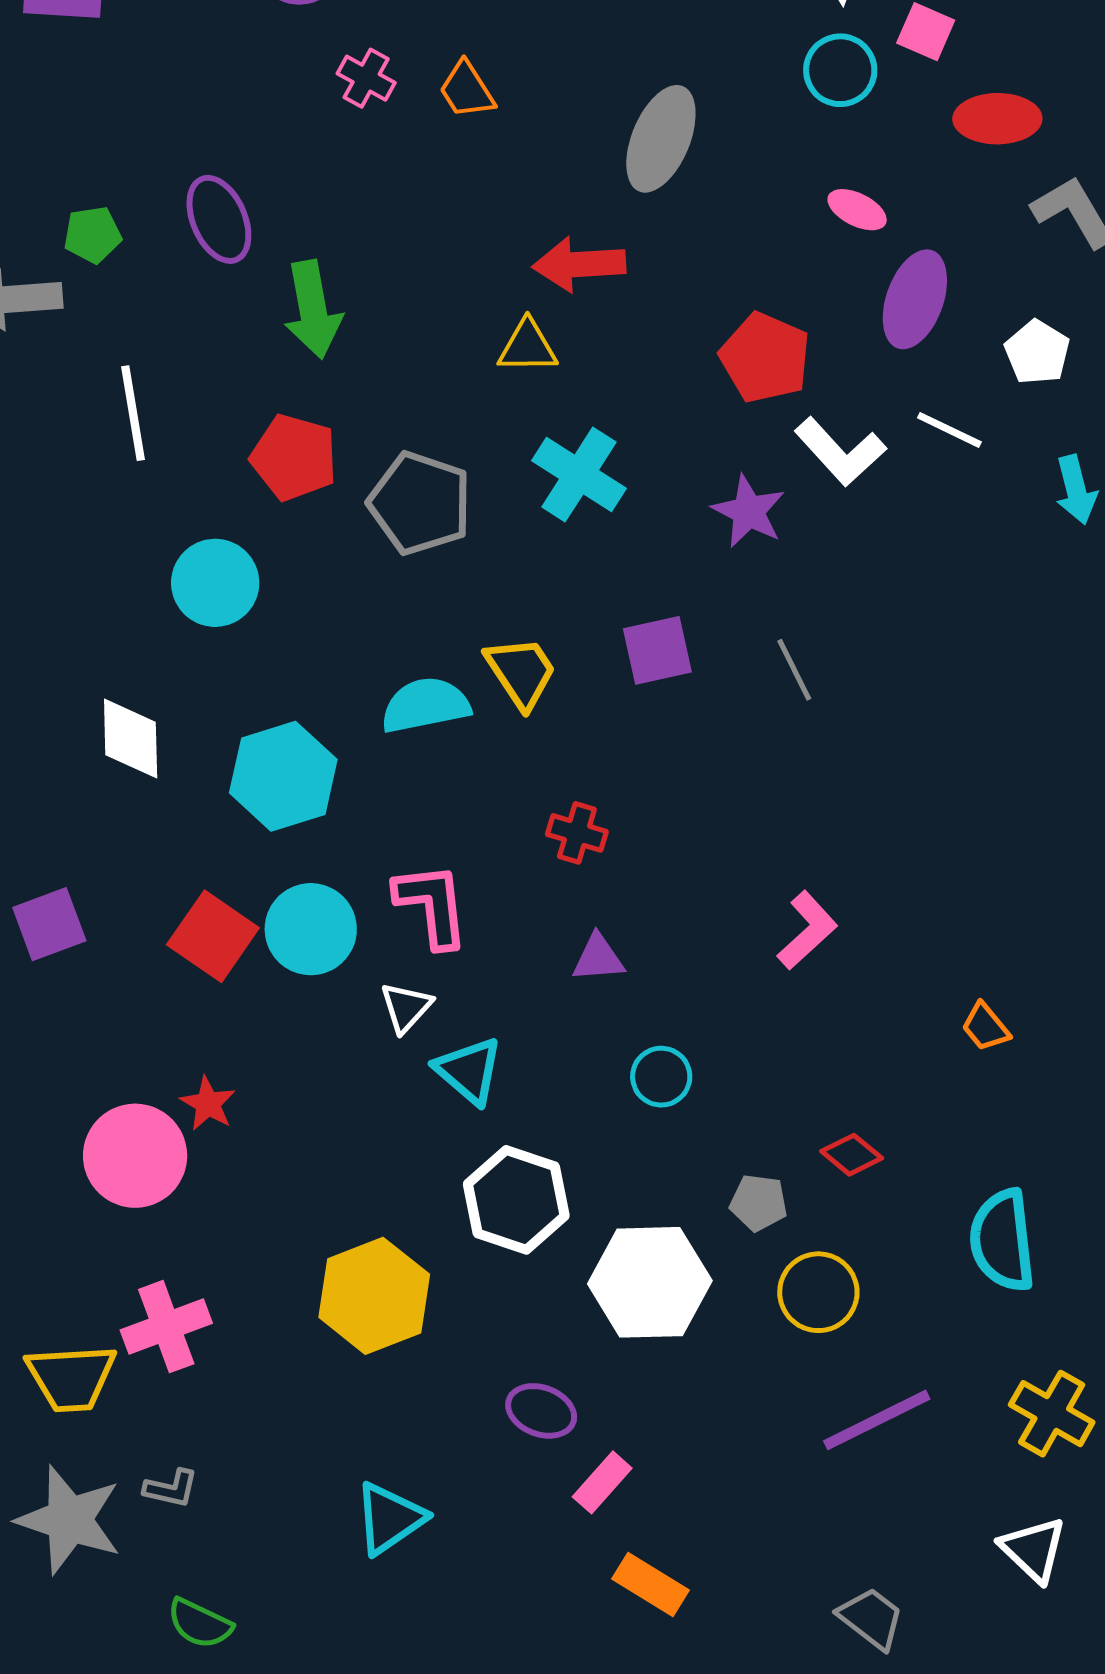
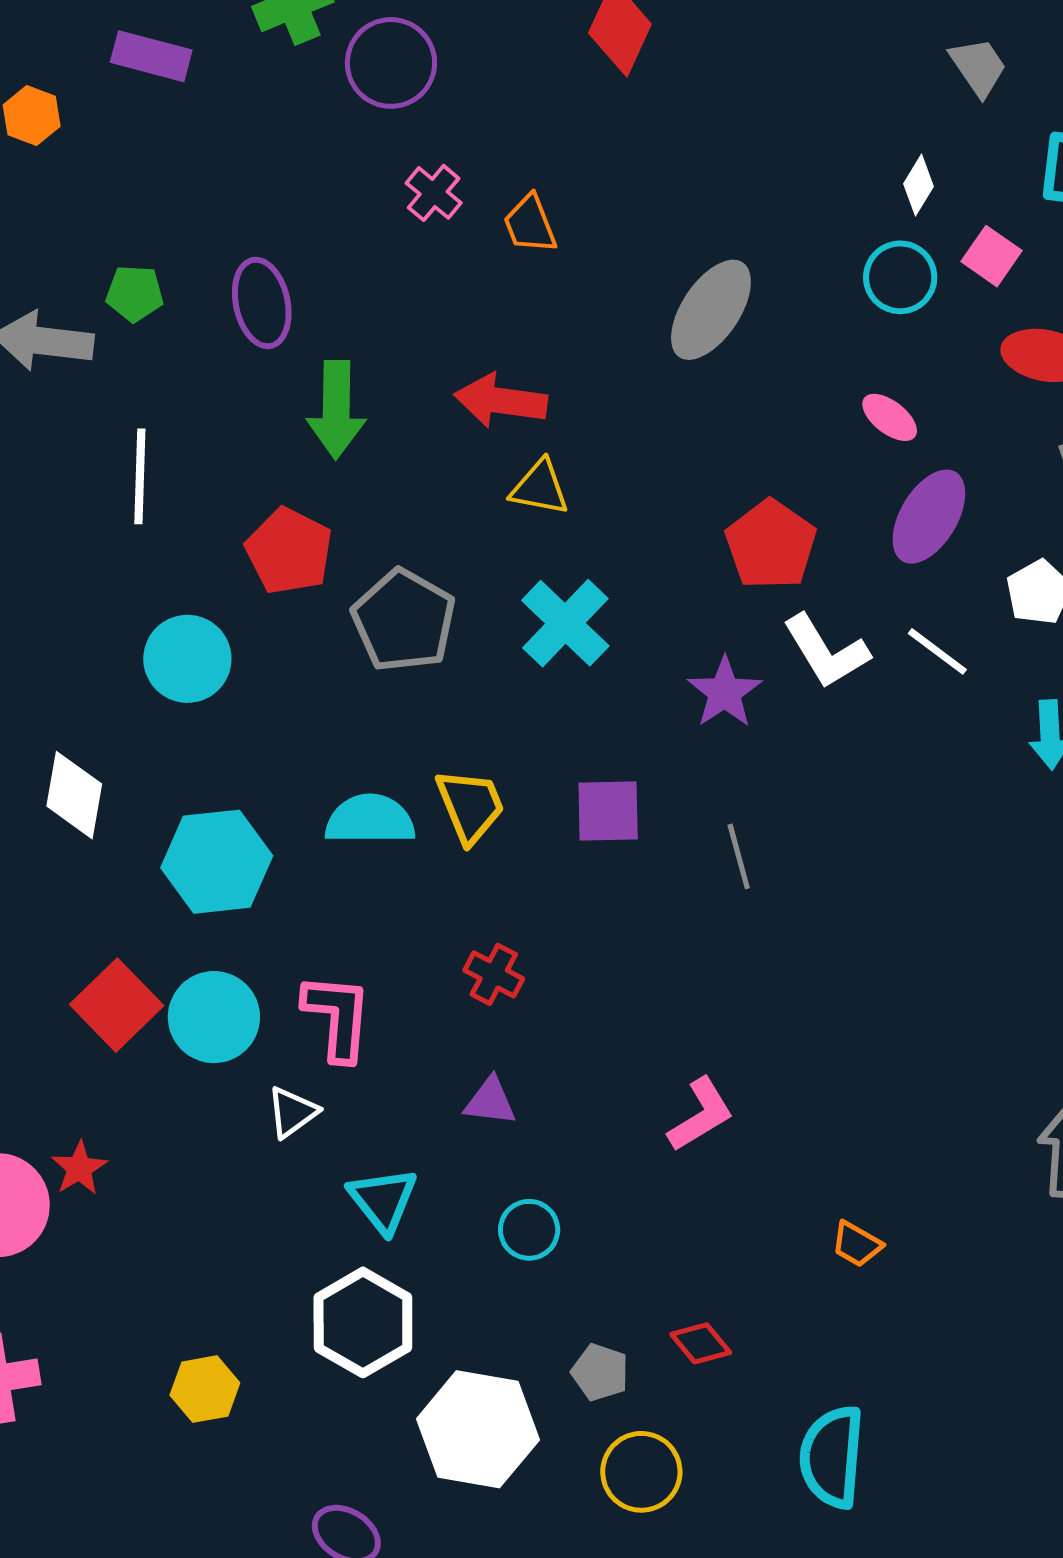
red arrow: (579, 264) -> (501, 401), moved
orange trapezoid: (985, 1027) -> (857, 1244), turned -32
cyan triangle: (469, 1071) -> (383, 1200), moved
yellow hexagon: (374, 1296) -> (205, 1389), size x0.6

